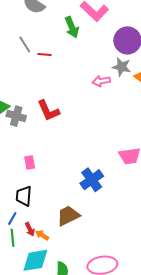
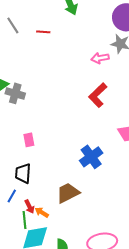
gray line: (25, 45) -> (13, 25), moved
red L-shape: (48, 111) -> (98, 95), moved, turned 70
green line: (12, 238) -> (24, 220), moved

